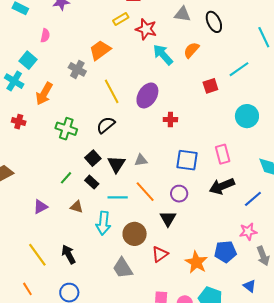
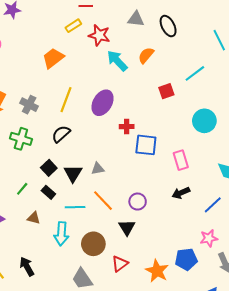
gray cross: (77, 69) -> (29, 105), moved
yellow line: (112, 91) -> (66, 100), turned 50
blue square: (187, 160) -> (146, 145), moved
black arrow: (222, 186) -> (181, 193), size x0.7

